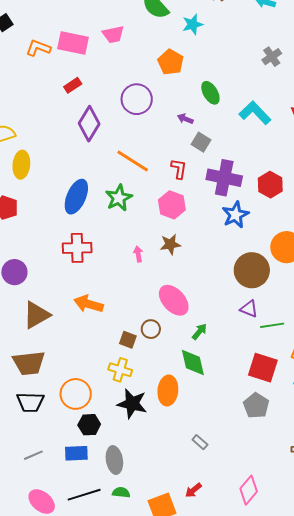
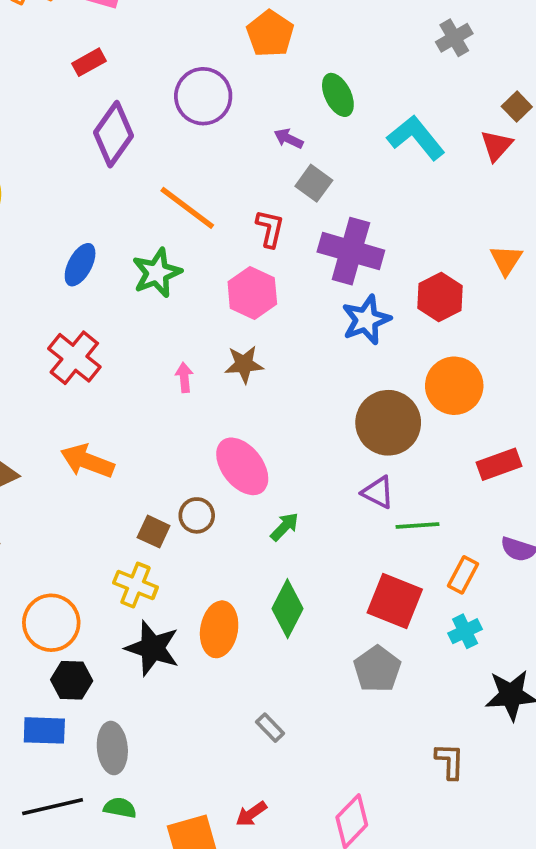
red hexagon: (270, 185) -> (440, 297), moved
blue ellipse: (76, 197) -> (80, 265), size x0.7
red cross: (77, 248) -> (74, 358), turned 36
green diamond: (193, 362) -> (288, 609), moved, turned 36

